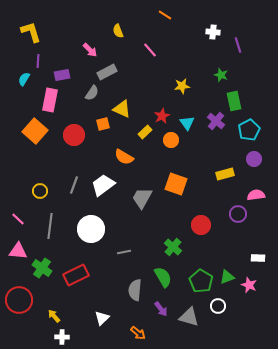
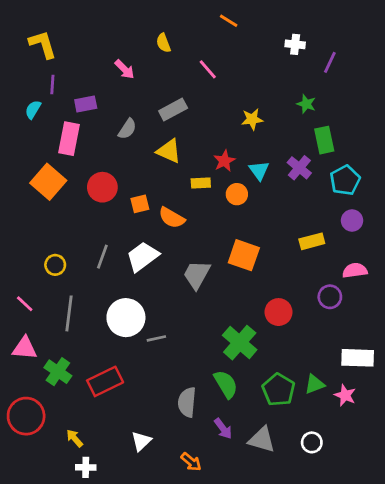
purple line: (238, 45) -> (330, 62), turned 42
gray rectangle: (107, 72) -> (173, 110), moved
orange square: (103, 124) -> (140, 204), moved
yellow rectangle: (145, 132) -> (201, 183), turned 40
green cross: (173, 247) -> (240, 343), size x1.4
gray line: (124, 252) -> (156, 338), moved
white rectangle: (258, 258) -> (358, 358), size x1.6
white circle: (218, 306) -> (312, 442), moved

